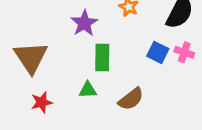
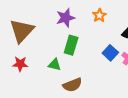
brown semicircle: (131, 99) -> (72, 85), moved

